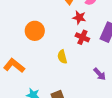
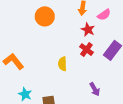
orange circle: (35, 31) -> (45, 16), moved

